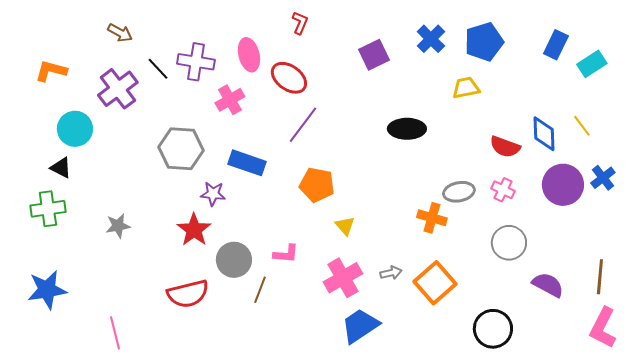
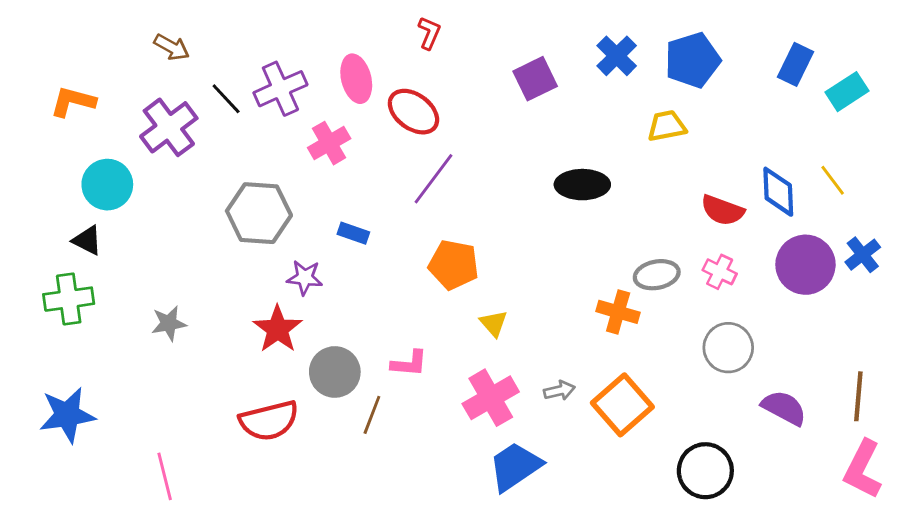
purple cross: (196, 62) -> (280, 89), turned -33
blue rectangle: (247, 163) -> (353, 233), size x0.6

